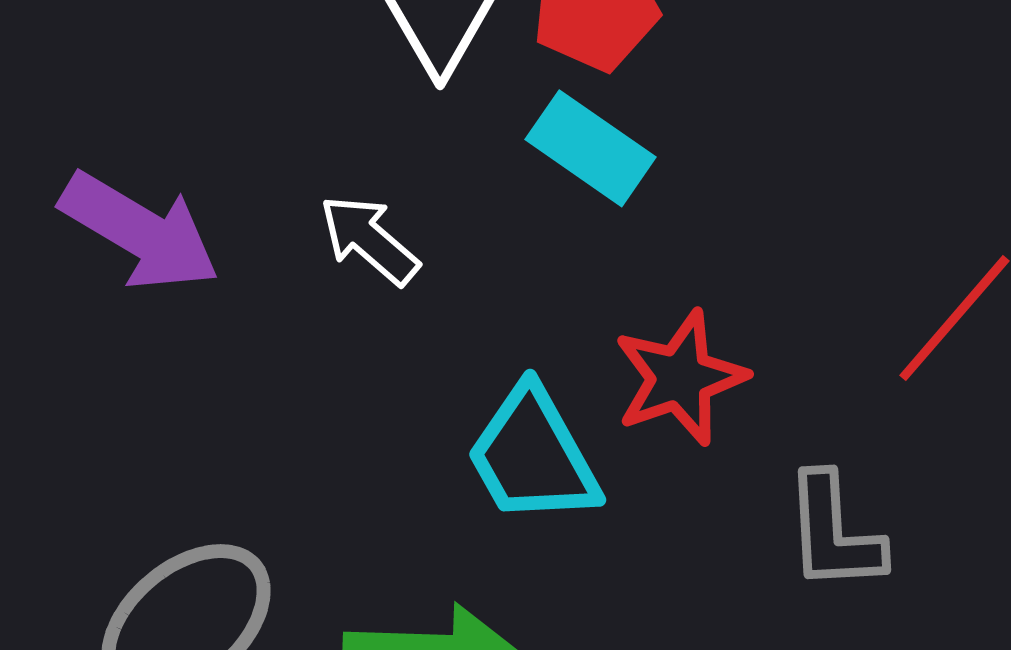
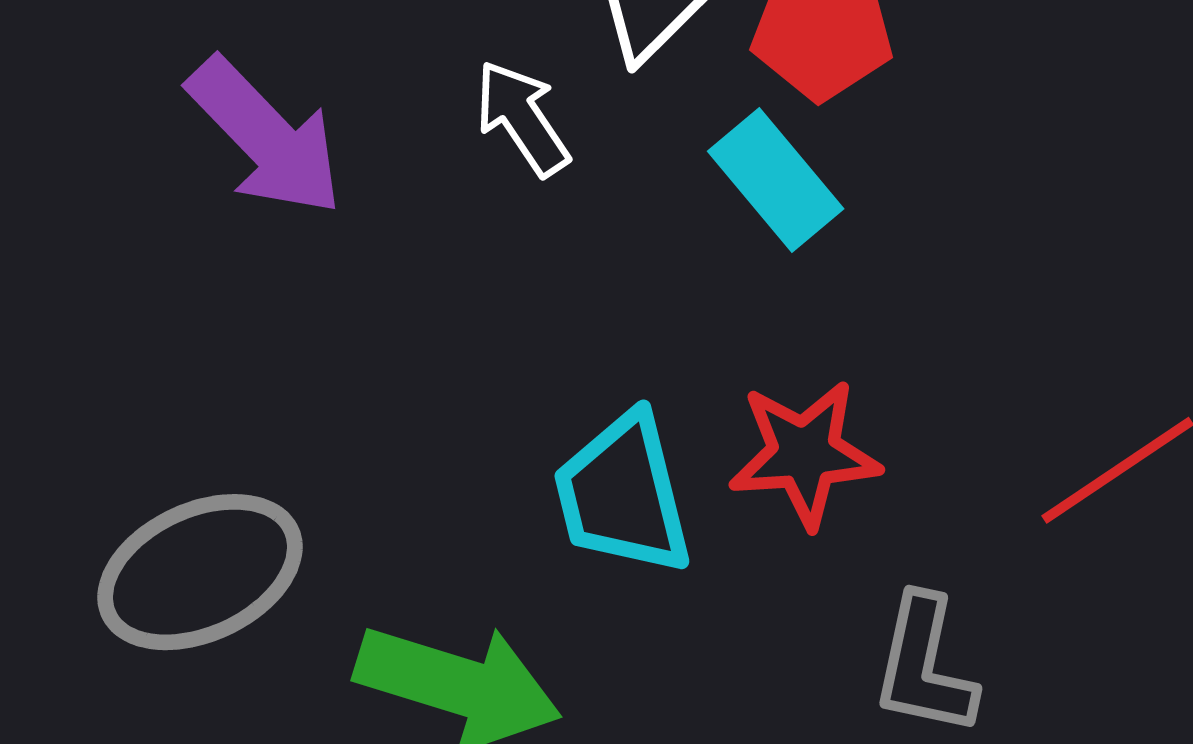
white arrow: (369, 240) -> (522, 118), moved

